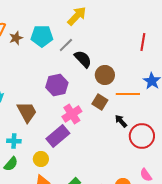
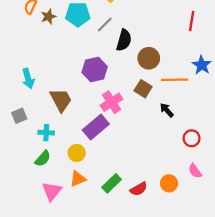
black semicircle: (83, 59) -> (124, 40), turned 60
red circle: (142, 136) -> (192, 138), moved, size x0.6

